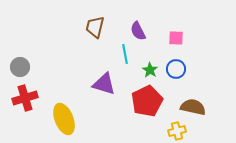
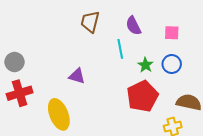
purple triangle: (104, 84) -> (77, 76), moved, size x0.7

